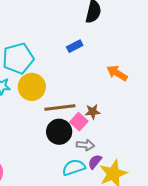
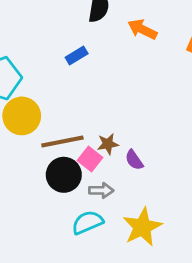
orange arrow: (117, 73) -> (142, 29), moved
purple semicircle: (95, 162) -> (134, 160), moved, turned -70

